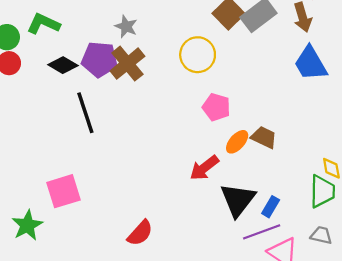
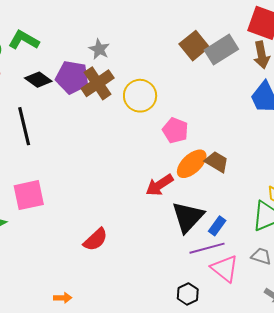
yellow circle: (198, 55) -> (140, 96), moved
black line: (85, 113) -> (24, 126), moved
orange ellipse: (237, 142) -> (192, 164), size x1.4

